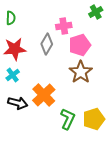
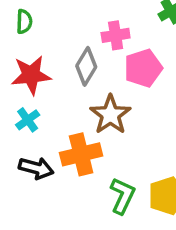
brown star: (81, 72) -> (110, 115), moved
orange cross: (44, 95) -> (81, 154), turned 30

